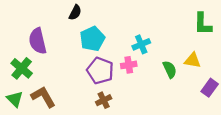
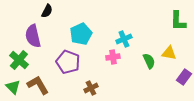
black semicircle: (75, 13) -> (47, 11), moved
purple pentagon: (100, 71) -> (68, 62), moved

